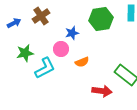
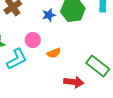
blue star: (72, 33) -> (49, 15), moved

